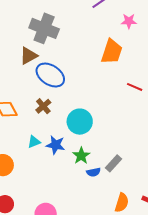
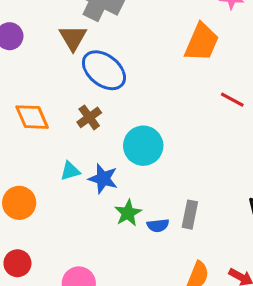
brown triangle: (29, 56) -> (73, 38), turned -36
green star: (81, 156) -> (128, 213), moved
gray rectangle: (114, 163) -> (190, 215), turned -36

